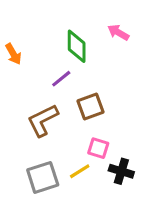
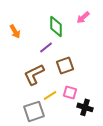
pink arrow: (118, 32) -> (83, 17), turned -72
yellow line: (80, 171) -> (50, 95), moved

